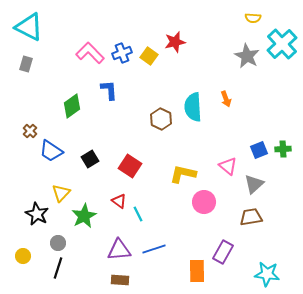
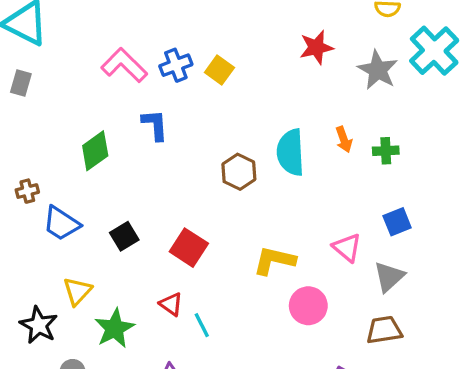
red star: (175, 42) -> (316, 47), moved
brown cross: (30, 131) -> (27, 191), turned 32
green cross: (283, 149) -> (386, 151), moved

